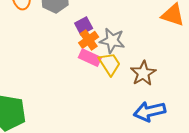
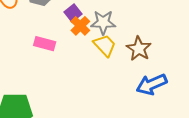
pink rectangle: (90, 58) -> (45, 44), moved

